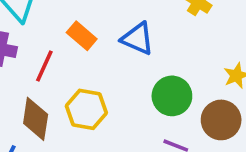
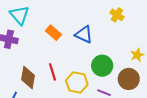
red line: (44, 66) -> (53, 72), moved, turned -42
yellow hexagon: (86, 109) -> (77, 82), moved

